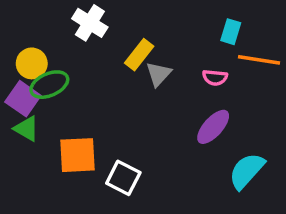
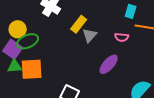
purple ellipse: (213, 127) -> (109, 64), moved
green triangle: (26, 129) -> (15, 66), turned -35
orange square: (78, 155) -> (32, 69), moved

